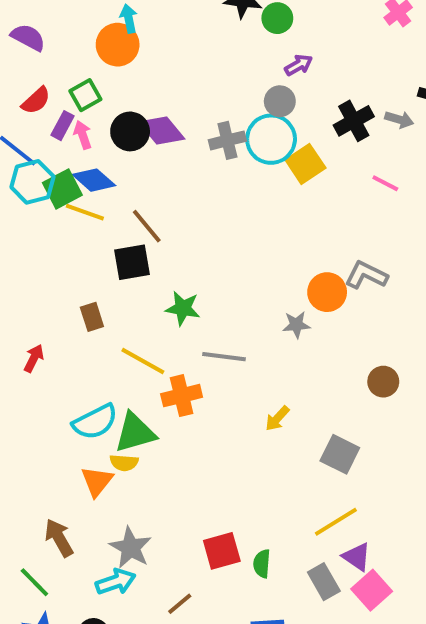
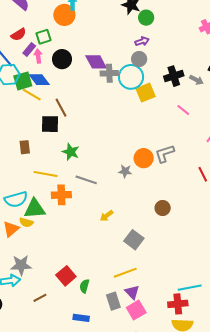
purple arrow: (299, 65) -> (142, 41), moved
purple diamond: (162, 131) -> (96, 62), moved
gray L-shape: (366, 275) -> (165, 154), turned -55
yellow line: (143, 361) -> (46, 174), turned -30
gray star: (131, 548) -> (21, 265), turned 30
red square: (222, 551) -> (66, 276), turned -36

